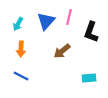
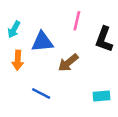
blue triangle: (46, 21) -> (42, 42), moved, turned 42
blue line: (21, 76) -> (41, 94), moved

